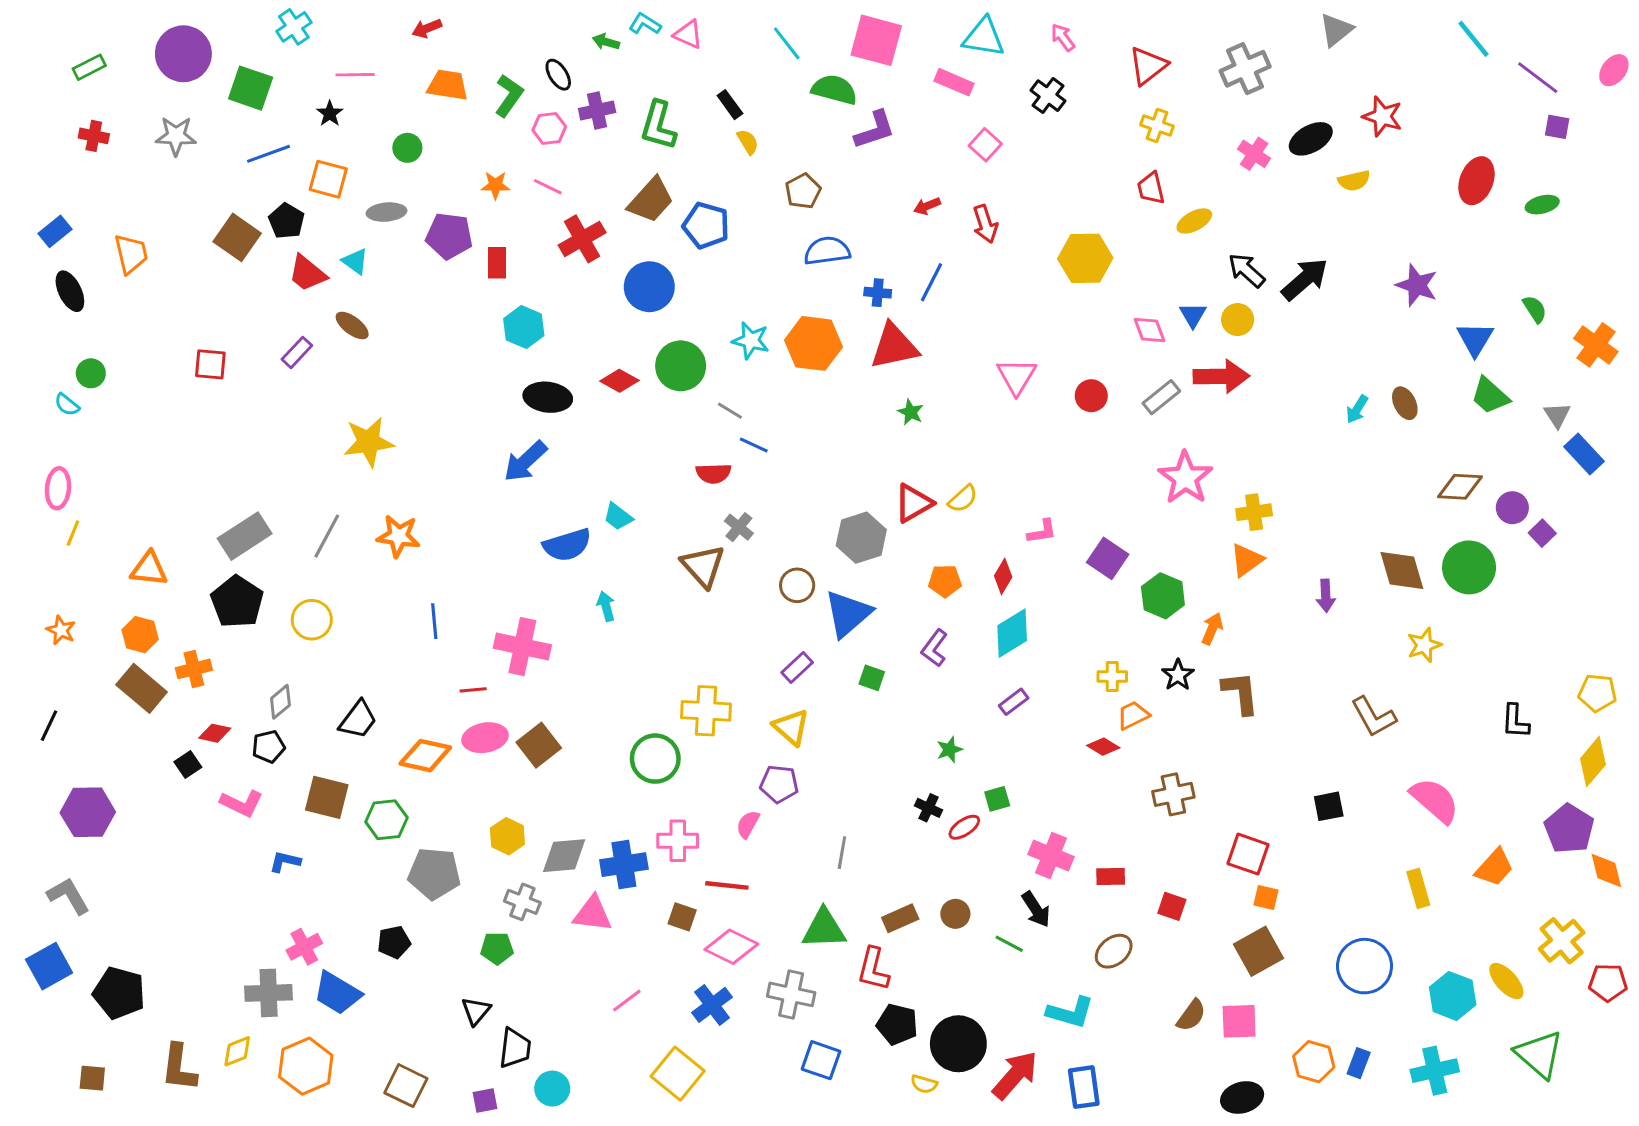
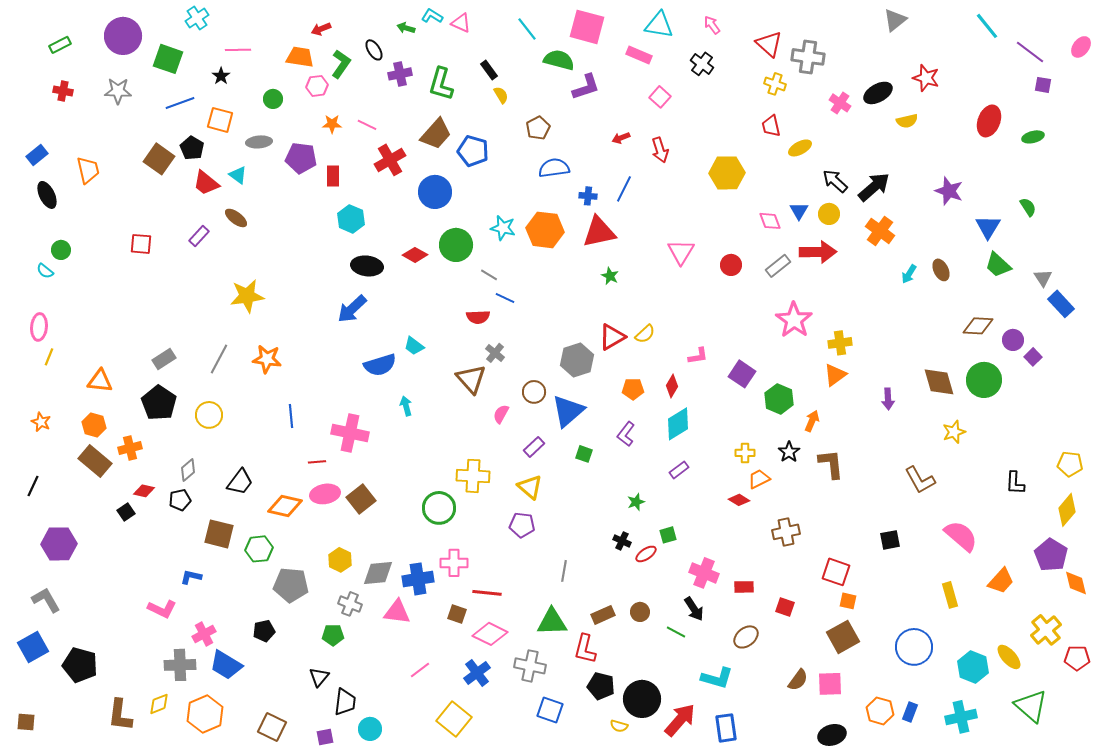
red arrow: (427, 28) -> (321, 29), moved
red triangle: (1148, 66) -> (769, 44), turned -40
gray cross: (1245, 69) -> (808, 57), moved, turned 32
pink hexagon: (549, 128) -> (317, 86), moved
orange cross: (1596, 345) -> (880, 231), moved
gray rectangle: (245, 536) -> (164, 359), size x0.7
pink L-shape: (242, 803) -> (162, 609), moved
pink semicircle: (748, 824) -> (501, 414), moved
brown square: (92, 1078) -> (26, 722), moved

